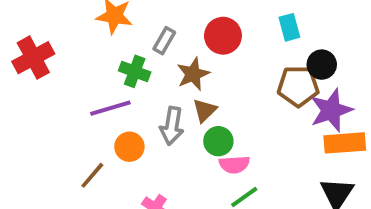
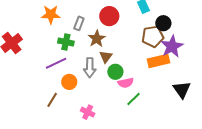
orange rectangle: (345, 143) -> (158, 61), moved

